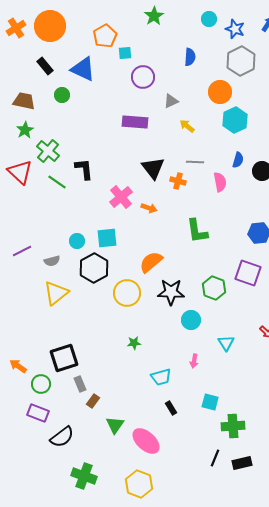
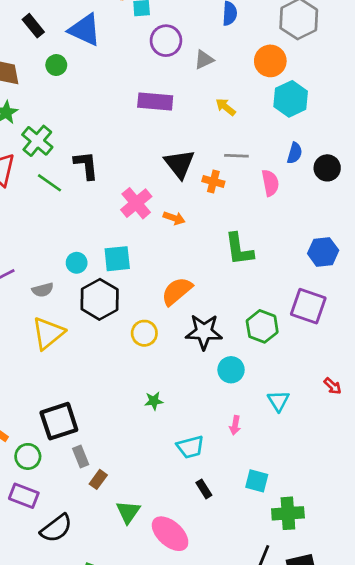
gray triangle: (171, 101) -> (204, 60), moved
yellow circle: (127, 293) -> (144, 333), size x0.7

